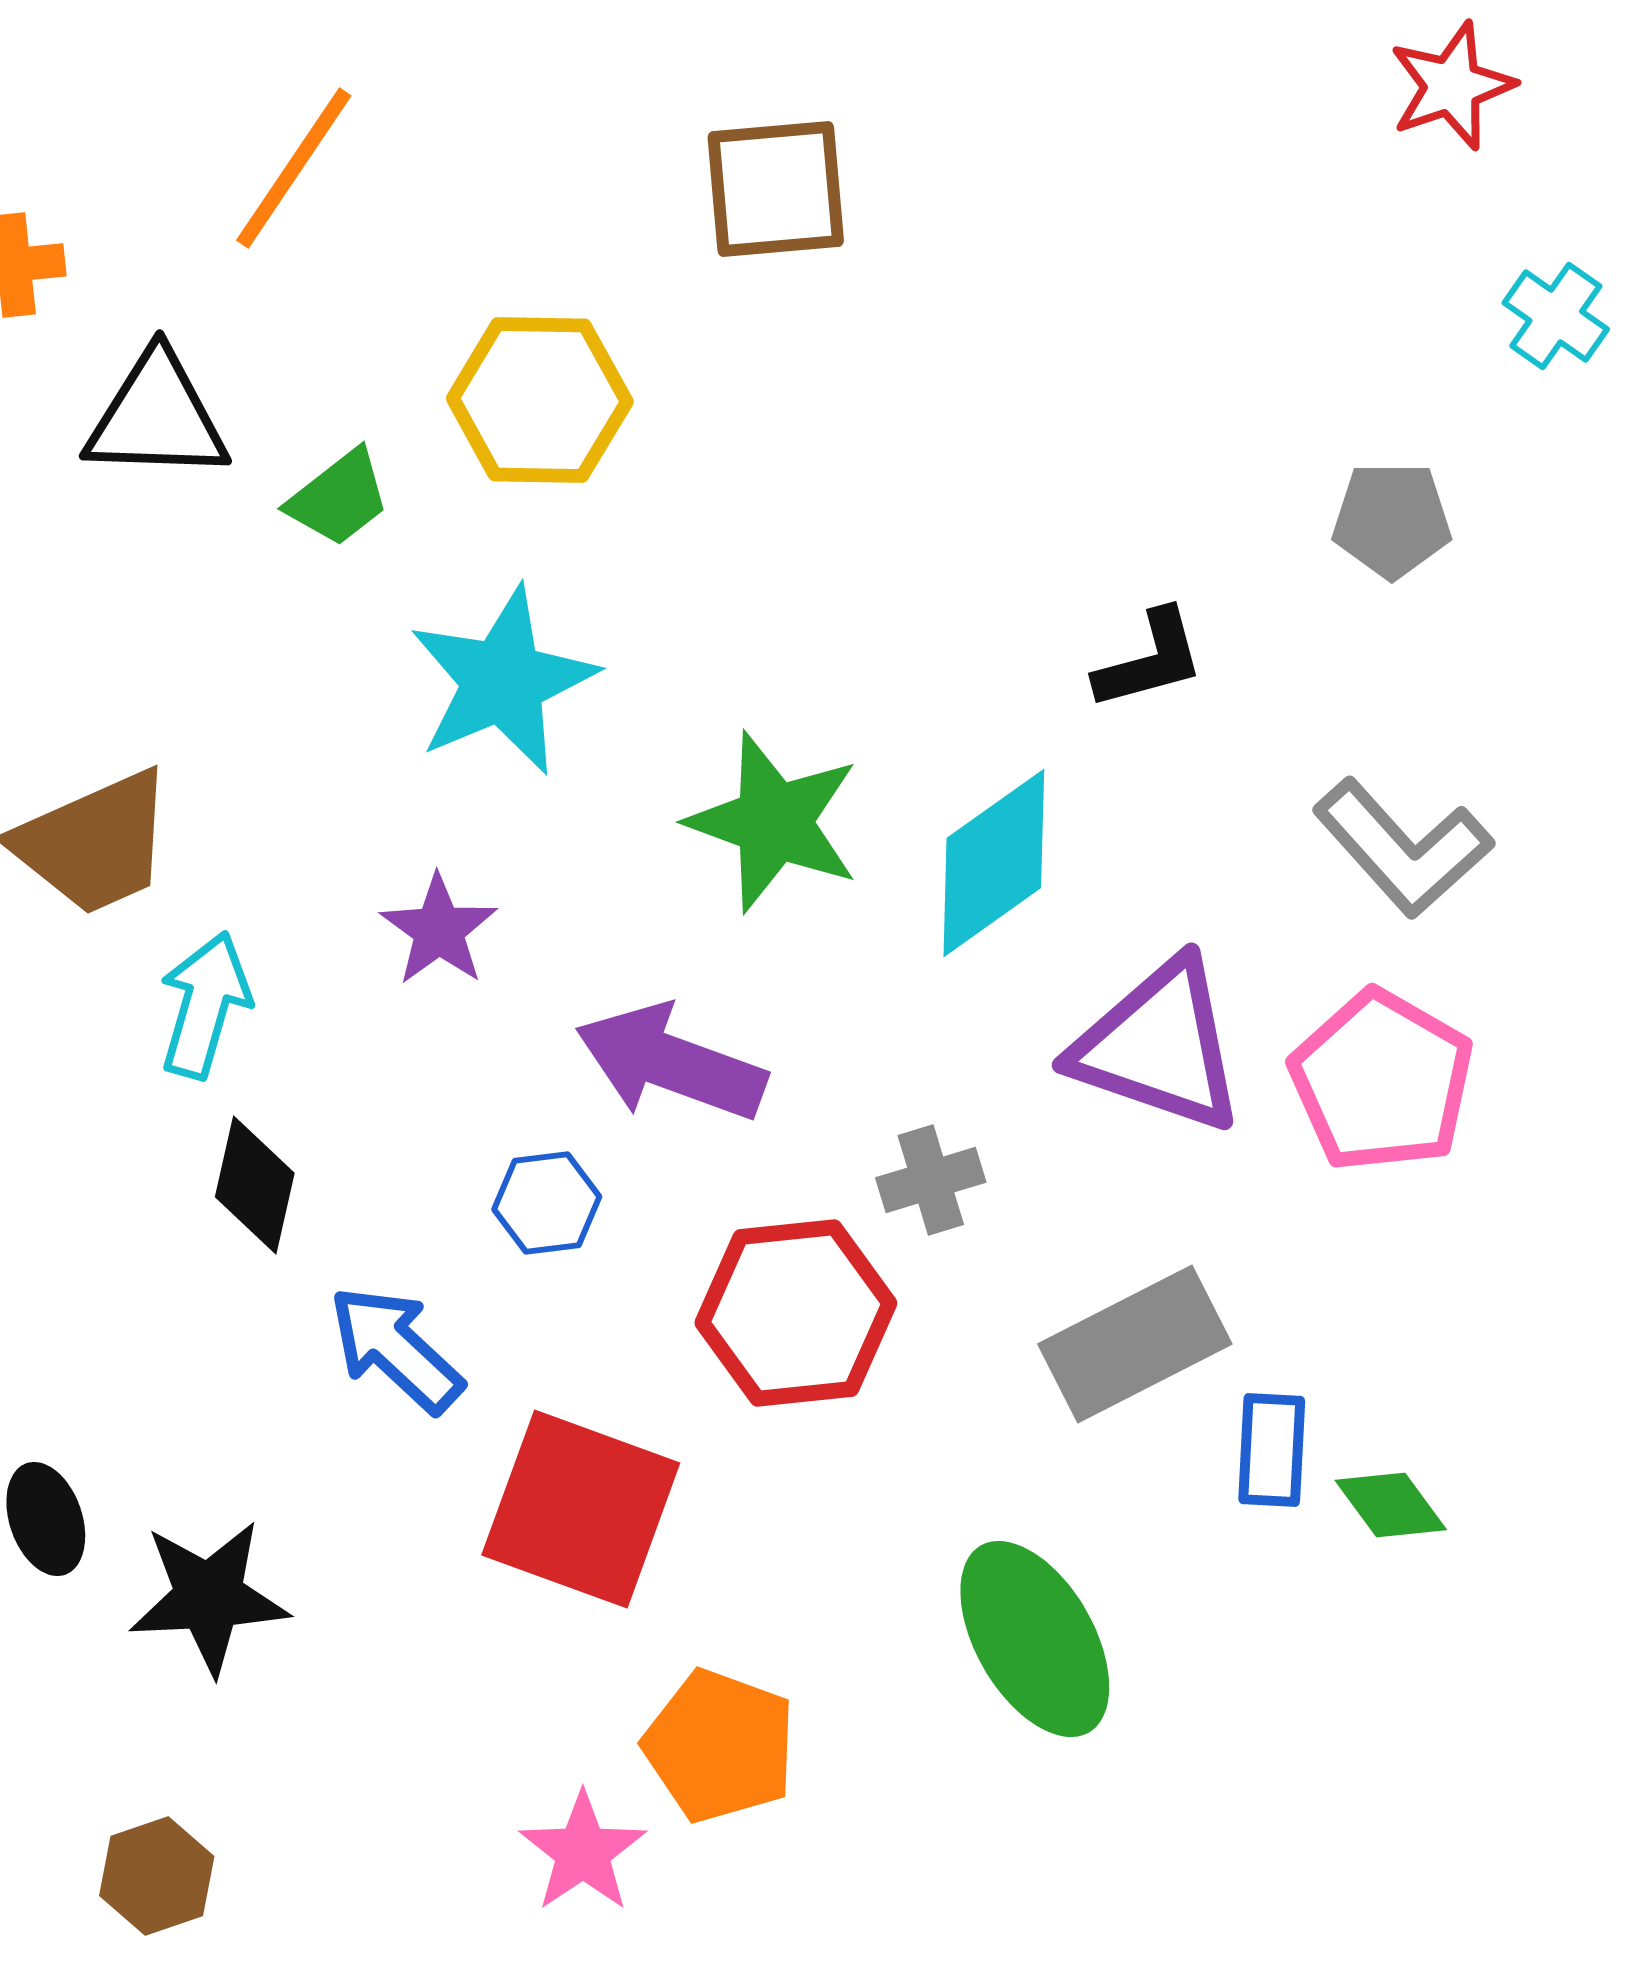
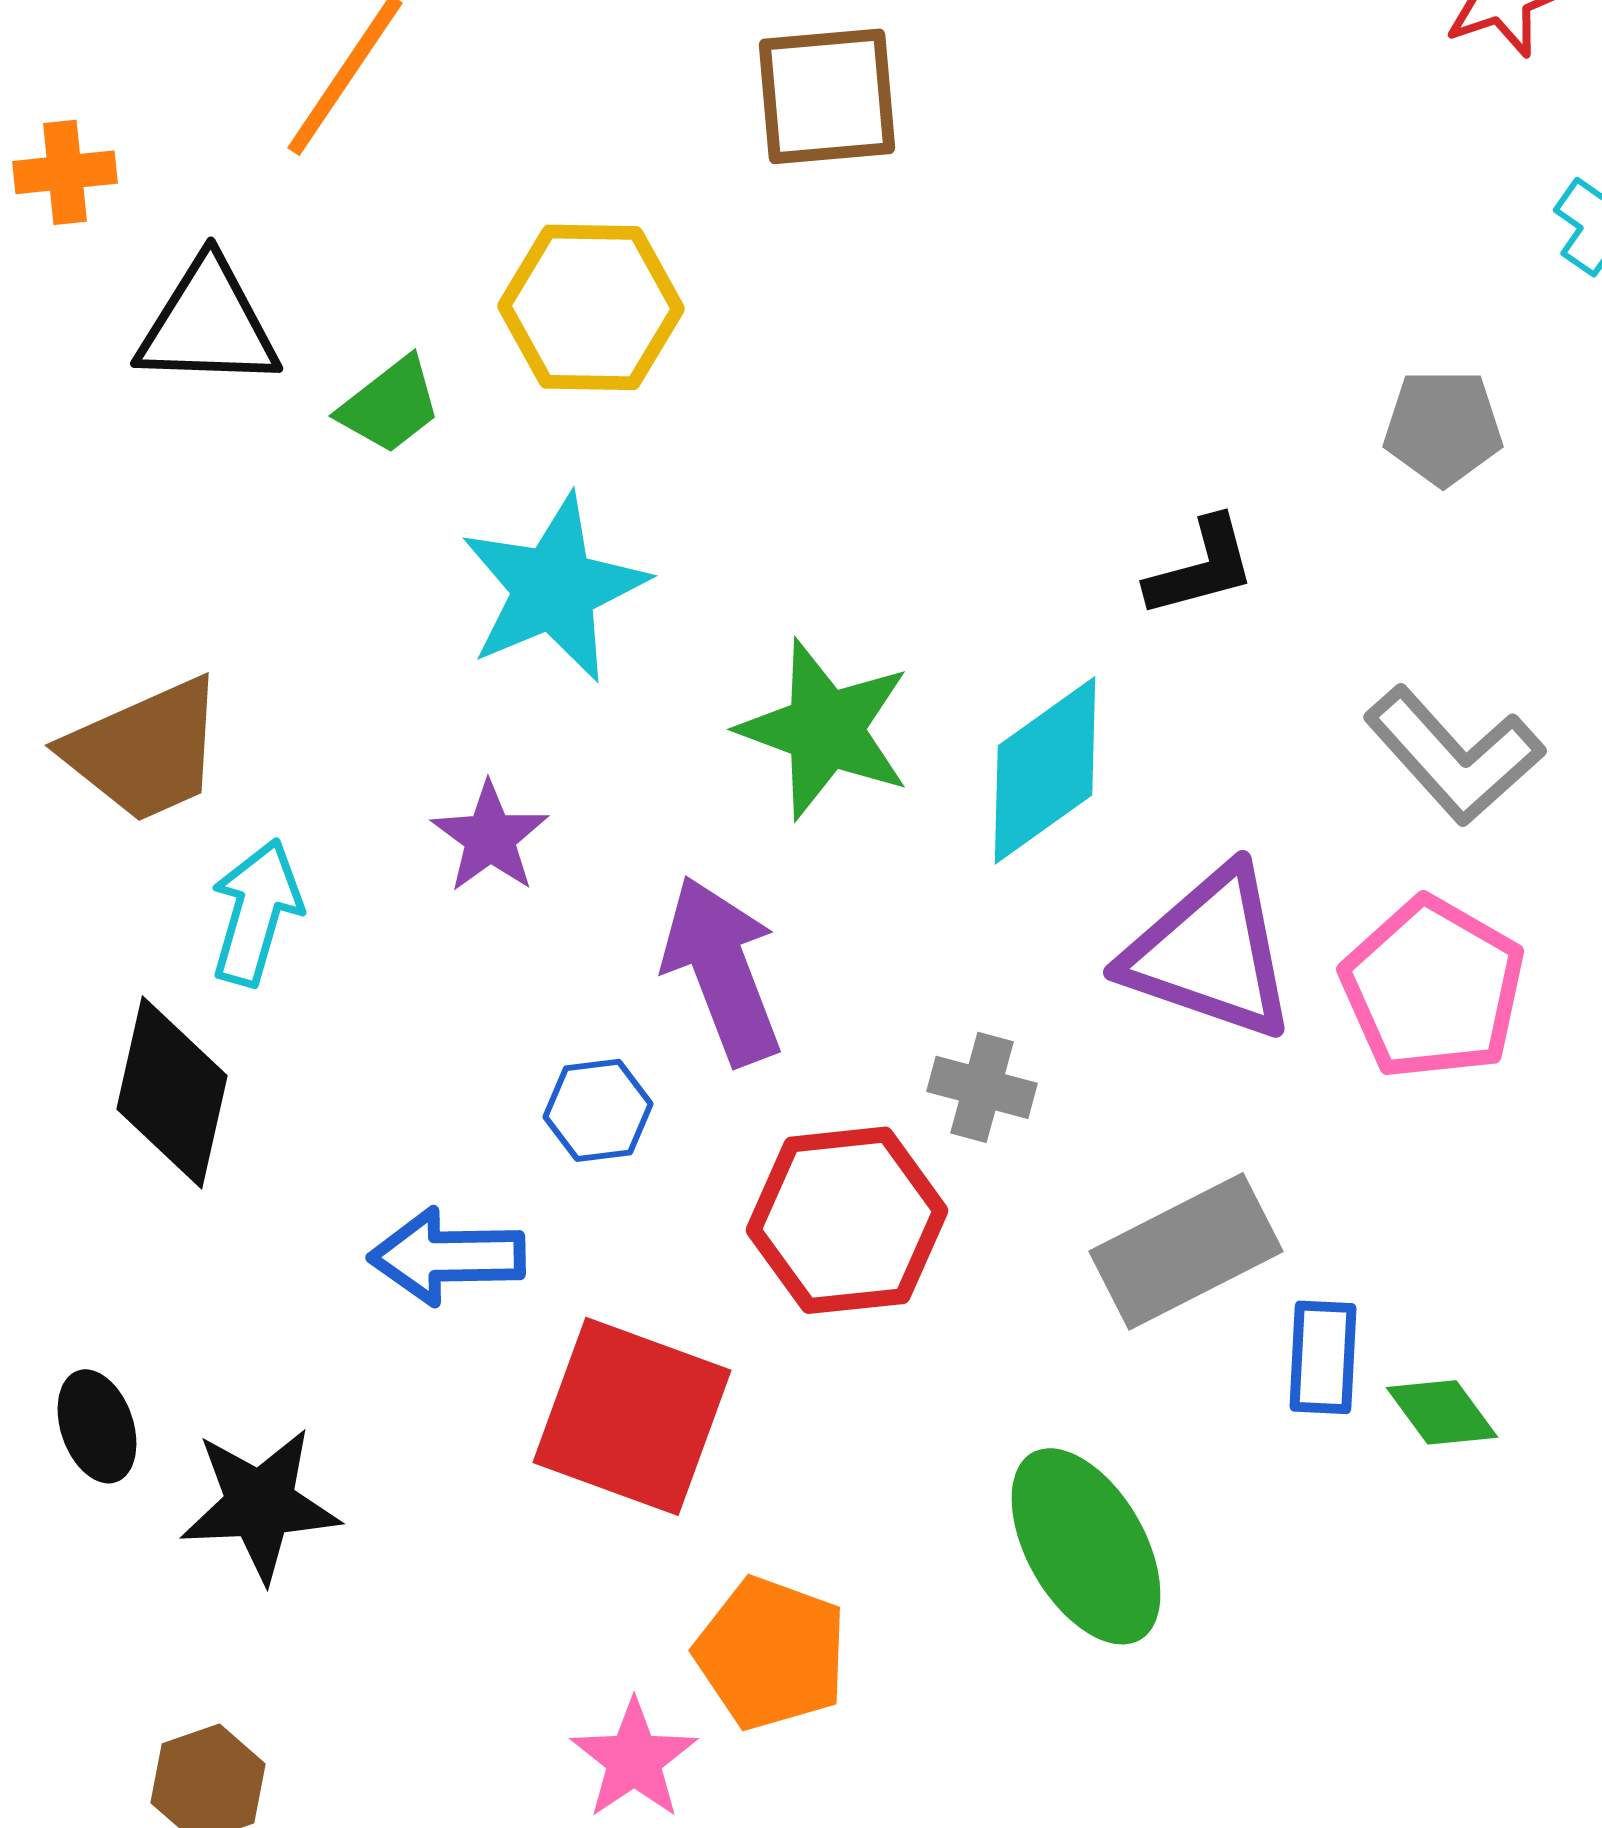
purple arrow: (671, 1063) -> (722, 970), turned 49
gray cross: (931, 1180) -> (982, 1087), turned 32
black diamond: (255, 1185) -> (172, 1092), moved, size x1.4
blue arrow: (396, 1349) -> (447, 1256), turned -44

